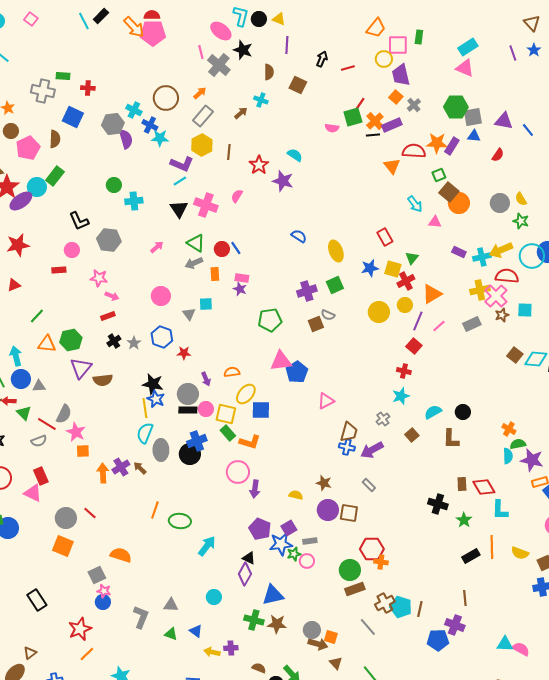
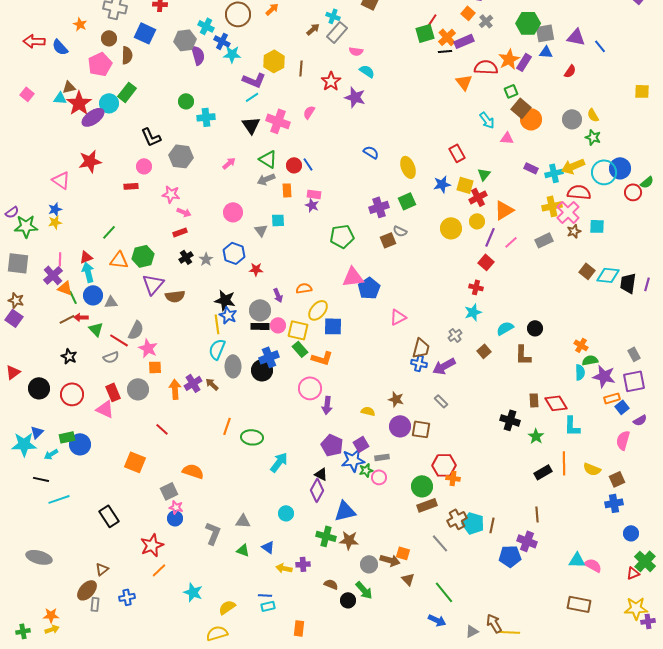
gray rectangle: (203, 116) -> (337, 32), moved
pink semicircle: (332, 128) -> (356, 51), moved
brown circle: (11, 131) -> (109, 38), moved
orange star: (437, 143) -> (509, 59), turned -30
red triangle: (14, 285) -> (86, 257), moved
gray circle: (66, 518) -> (138, 389), moved
gray circle: (312, 630) -> (369, 564), moved

